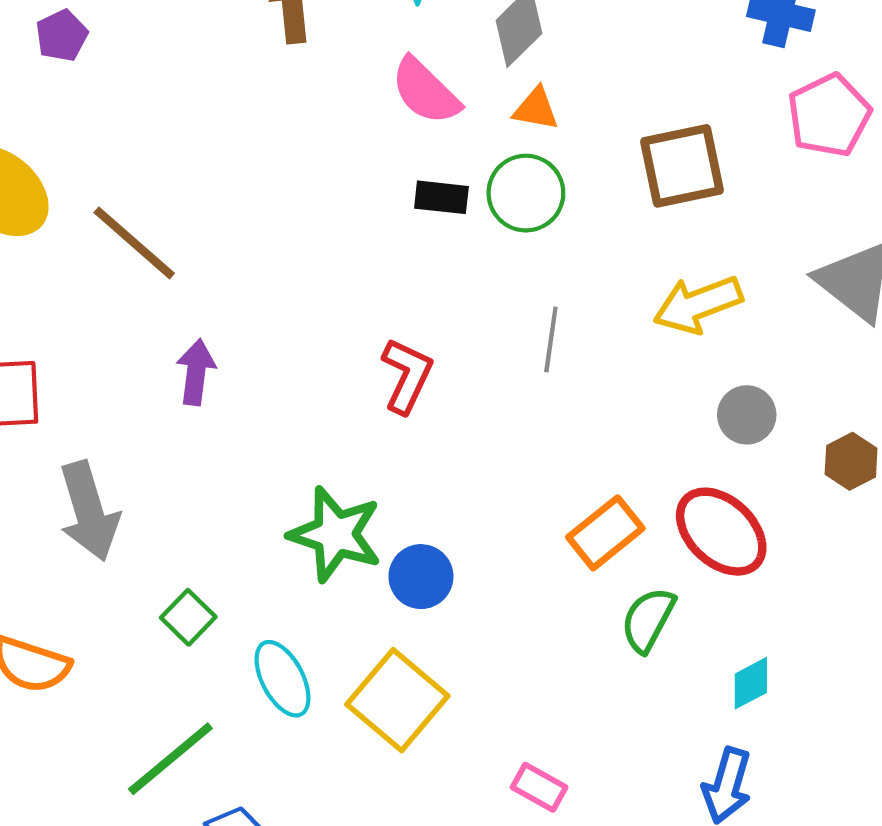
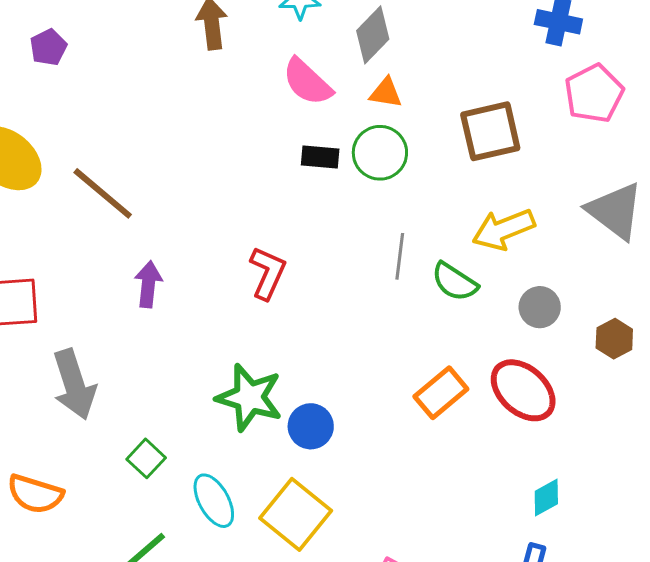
red L-shape: (407, 376) -> (268, 273), moved
green semicircle: (648, 620) -> (455, 282), moved, turned -84

